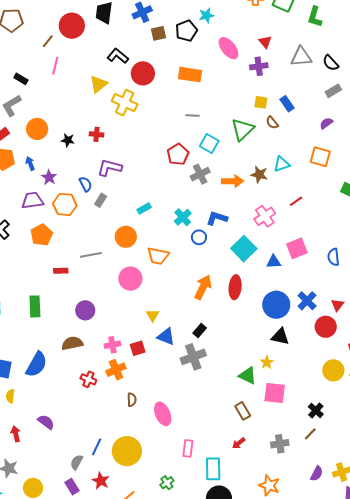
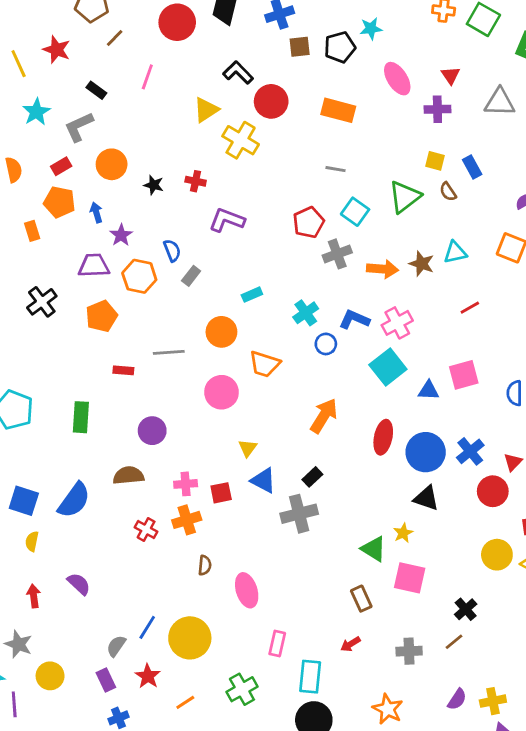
brown line: (48, 41) -> (115, 38), moved
purple L-shape: (110, 168) -> (227, 220), moved
pink cross: (265, 216) -> (397, 323), moved
red ellipse: (235, 287) -> (383, 437), moved
green cross: (167, 483) -> (242, 689), size x1.5

